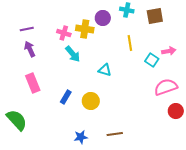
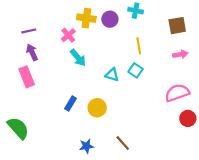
brown square: (155, 16) -> (177, 26), moved
yellow cross: (85, 29) -> (86, 18), moved
pink cross: (64, 33) -> (68, 35), turned 32
cyan square: (152, 60) -> (136, 70), moved
pink rectangle: (33, 83) -> (27, 77), moved
brown line: (115, 134) -> (123, 143), turned 56

